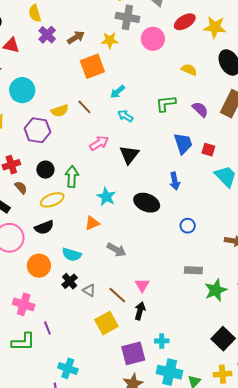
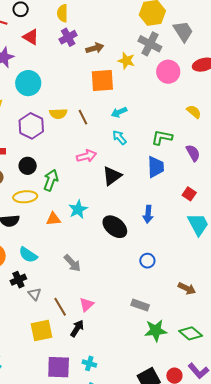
blue trapezoid: (183, 143) -> (156, 167), moved
orange triangle: (92, 223) -> (53, 219), moved

